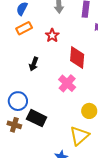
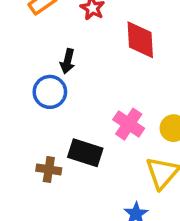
pink cross: (67, 83) -> (129, 124), moved
blue circle: (18, 101) -> (50, 92), moved

